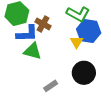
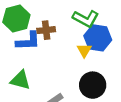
brown cross: (43, 24) -> (46, 30), turned -35
green triangle: (33, 51) -> (20, 80), moved

